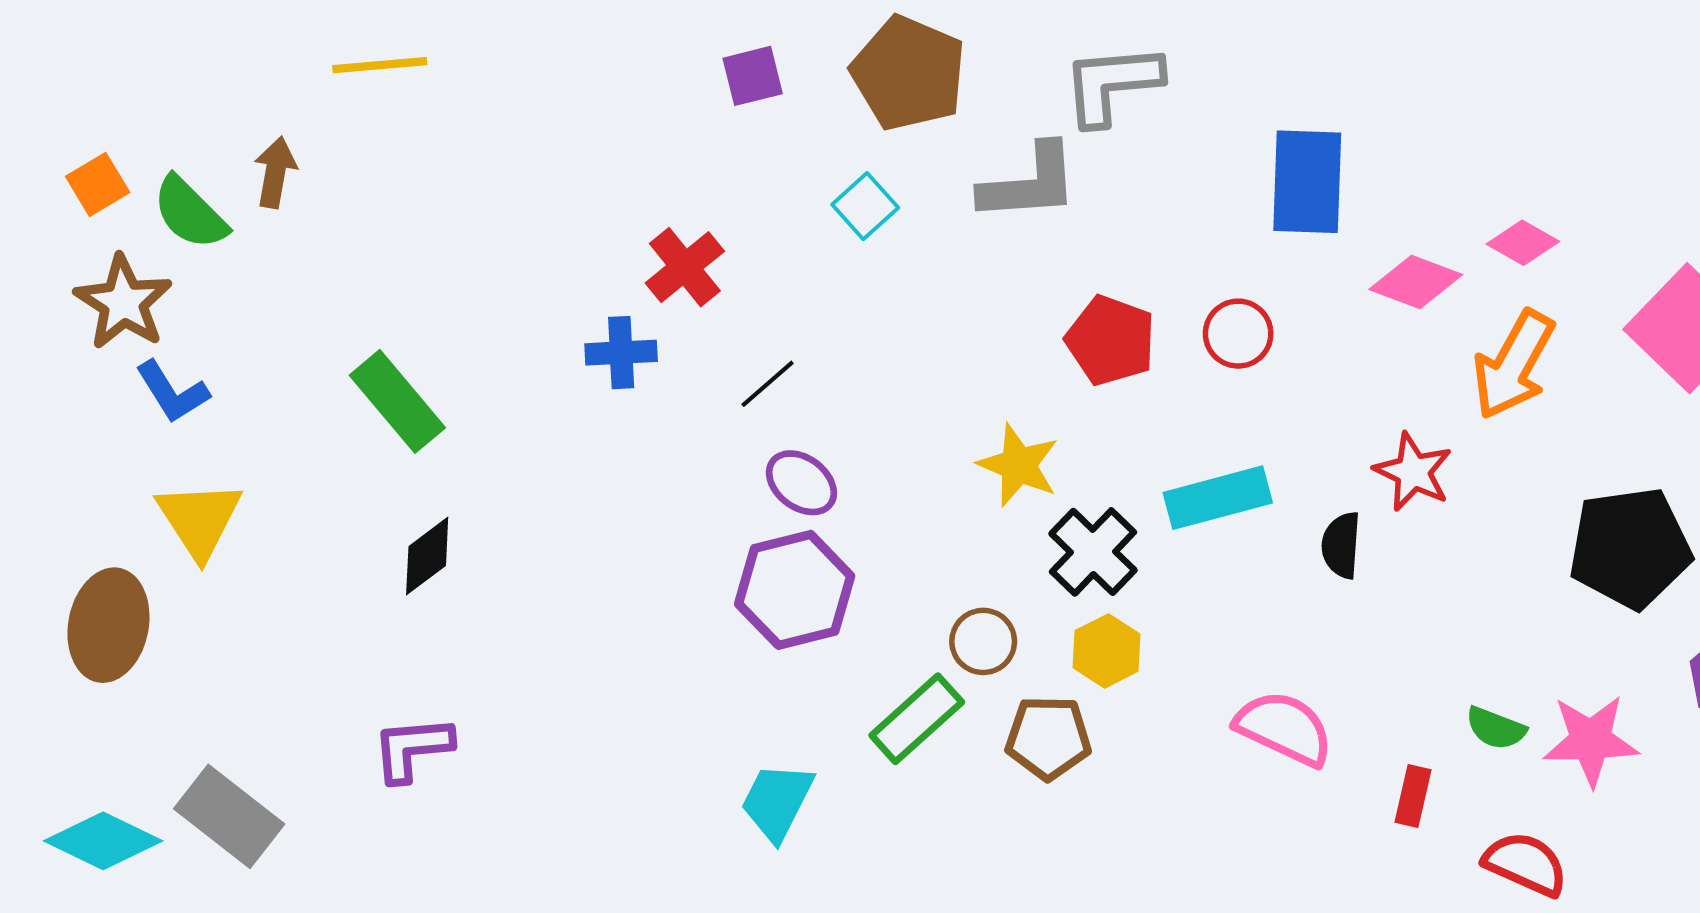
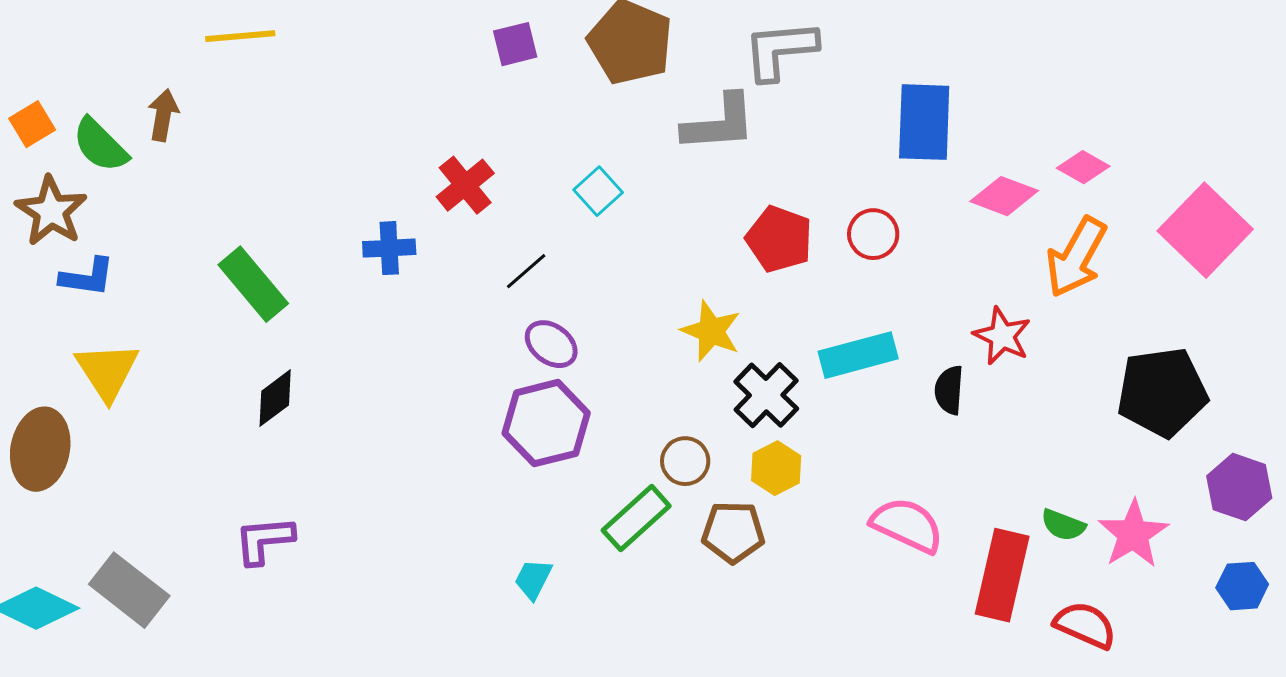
cyan square: (865, 206) -> (598, 191), moved
blue cross: (621, 353) -> (389, 248), moved
blue L-shape: (172, 392) -> (87, 277), turned -50
pink star: (1591, 740) -> (1133, 534), turned -30
red rectangle: (1413, 796) -> (1002, 575), size x2.0
cyan trapezoid: (777, 801) -> (533, 579), size x0.7

